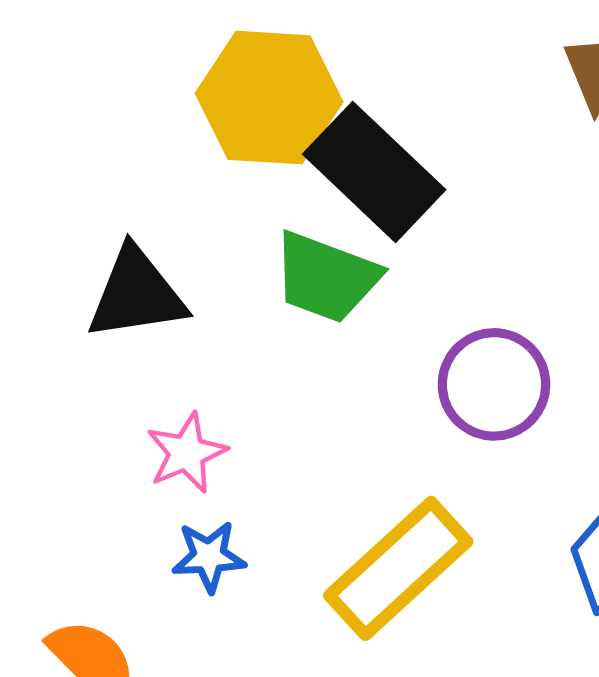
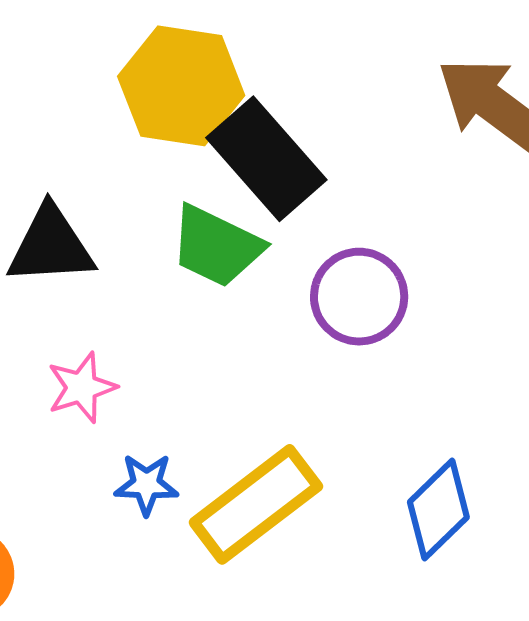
purple circle: (494, 384) -> (359, 297), moved
blue star: (209, 556) -> (146, 484), moved

